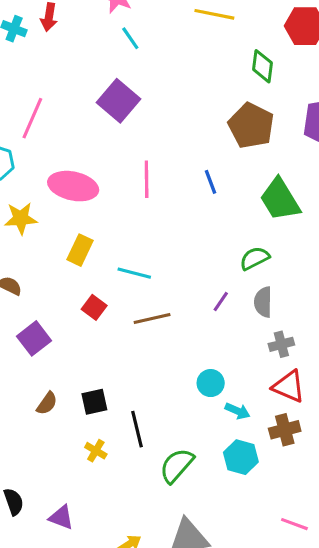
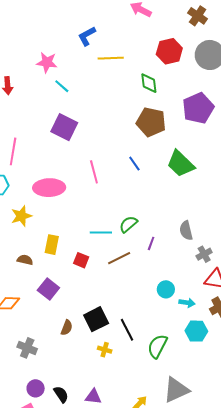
yellow rectangle: (80, 250) -> (52, 245), moved
green semicircle: (255, 258) -> (128, 224), moved
purple line: (221, 301) -> (151, 243), moved
black square: (94, 402) -> (96, 319), size x1.4

